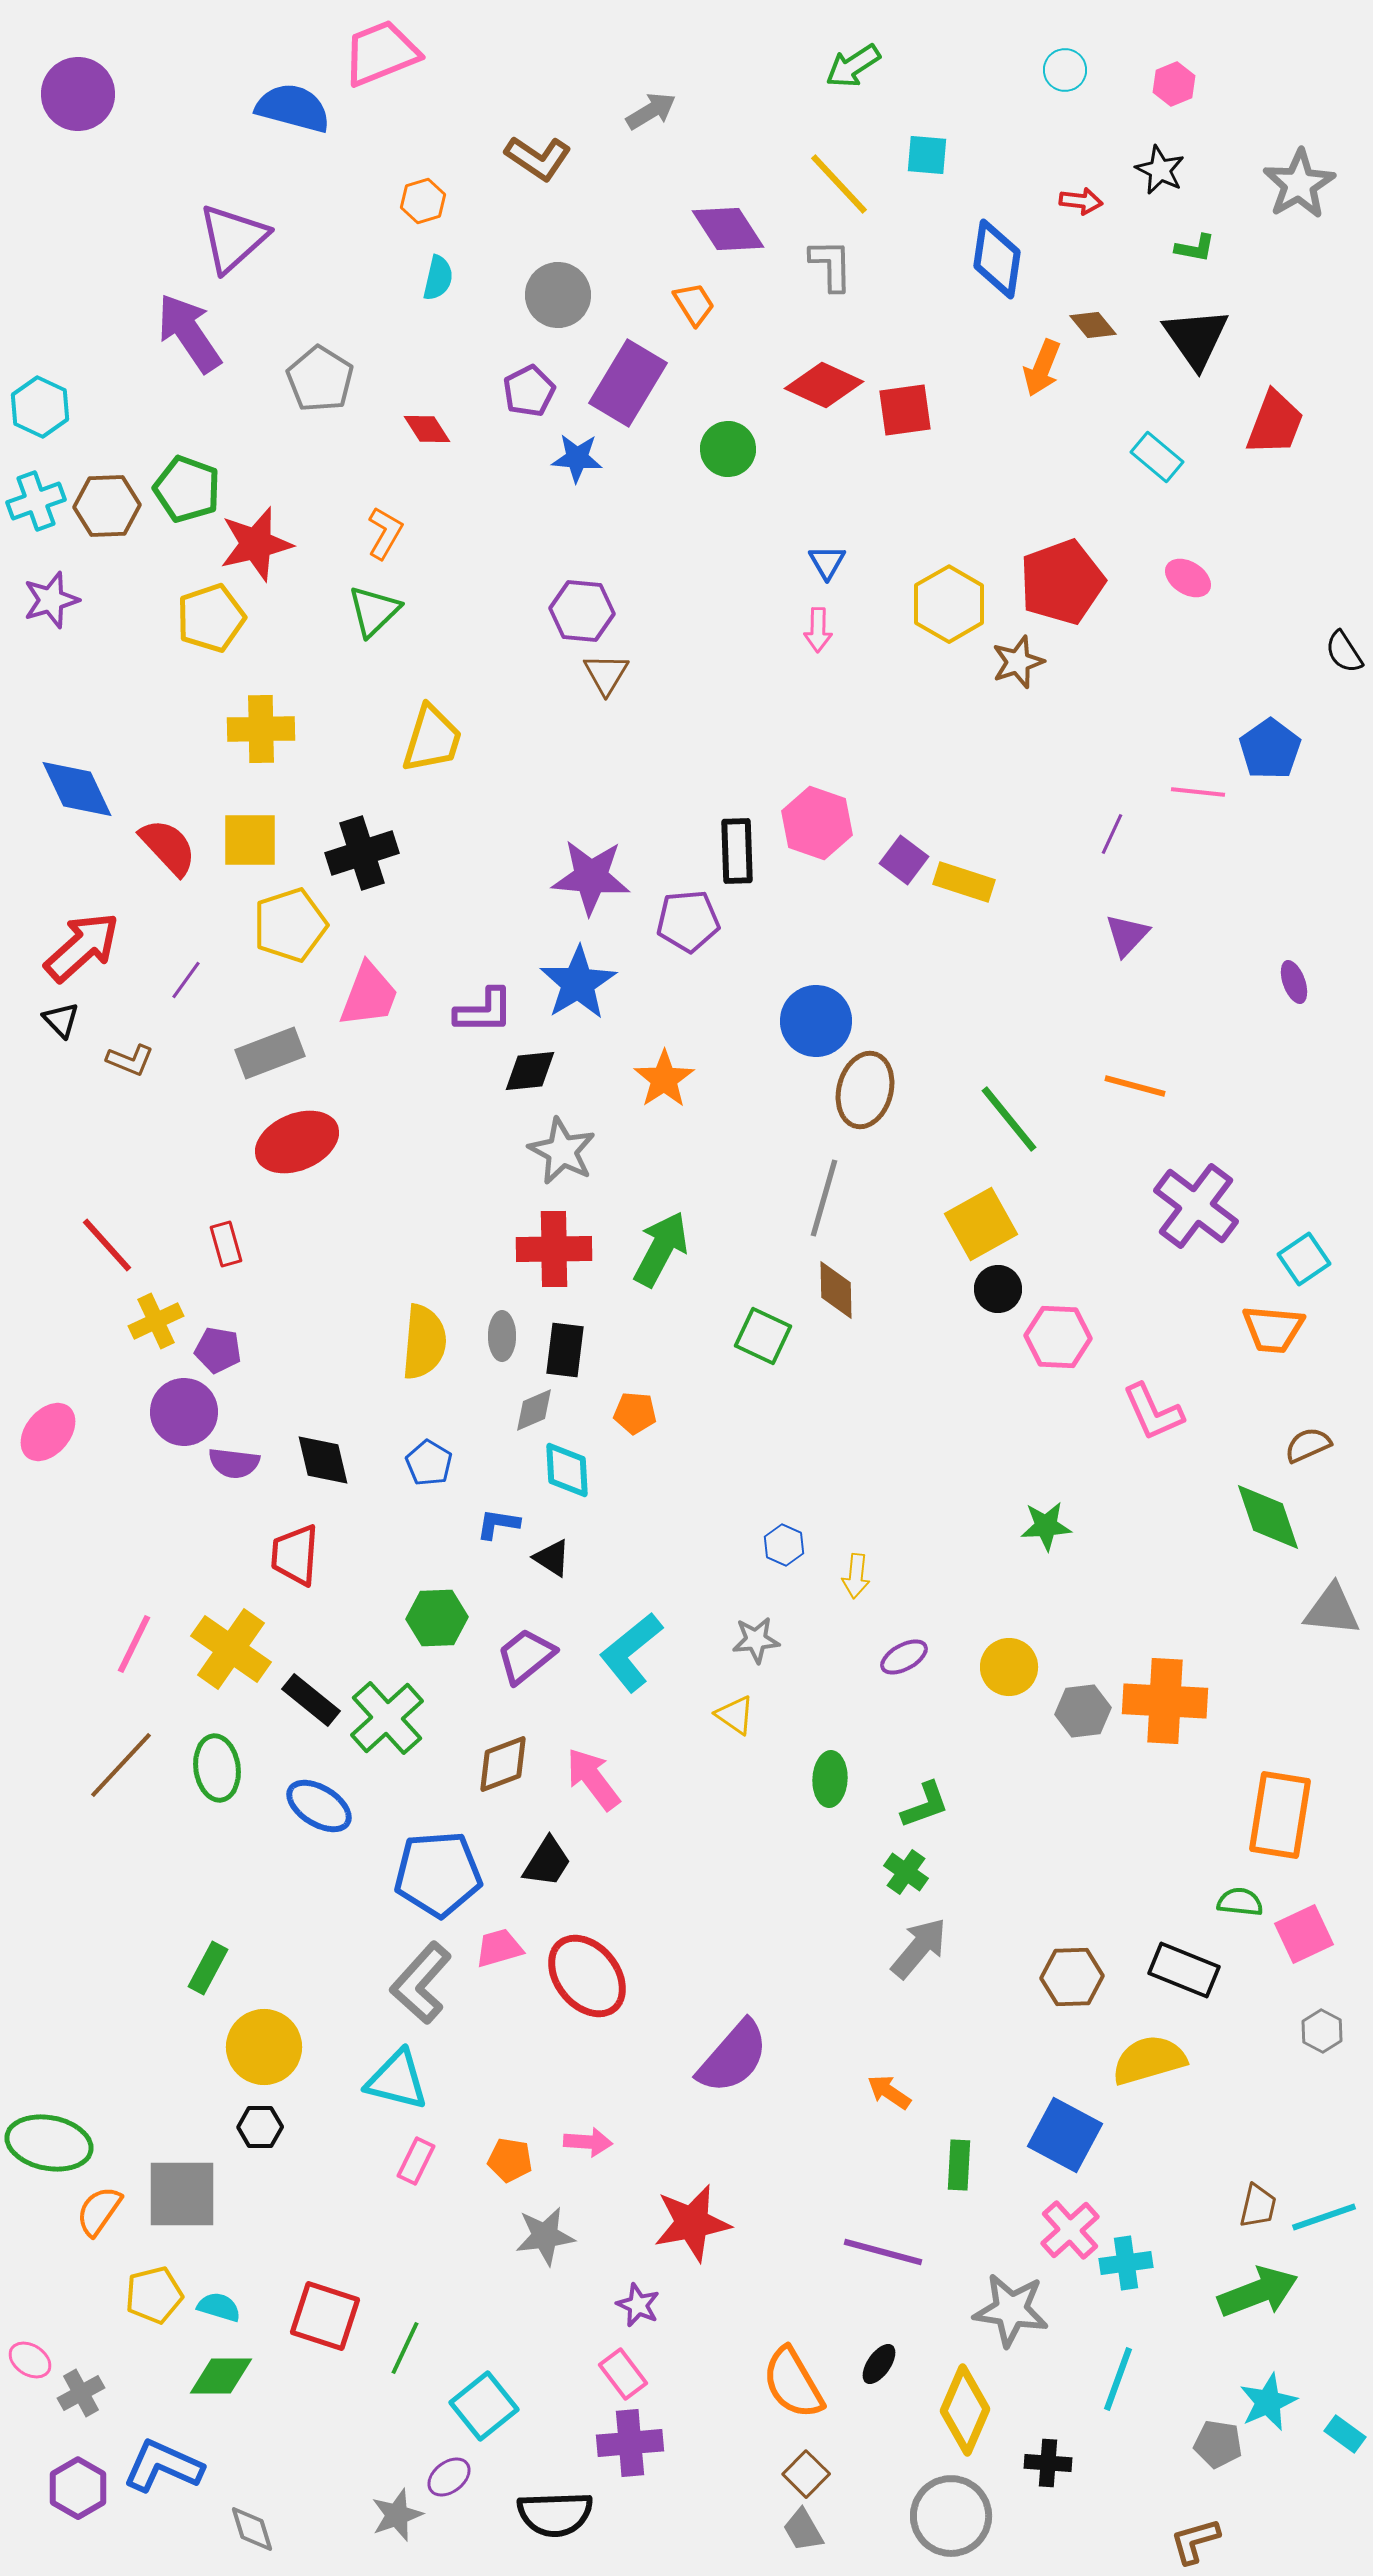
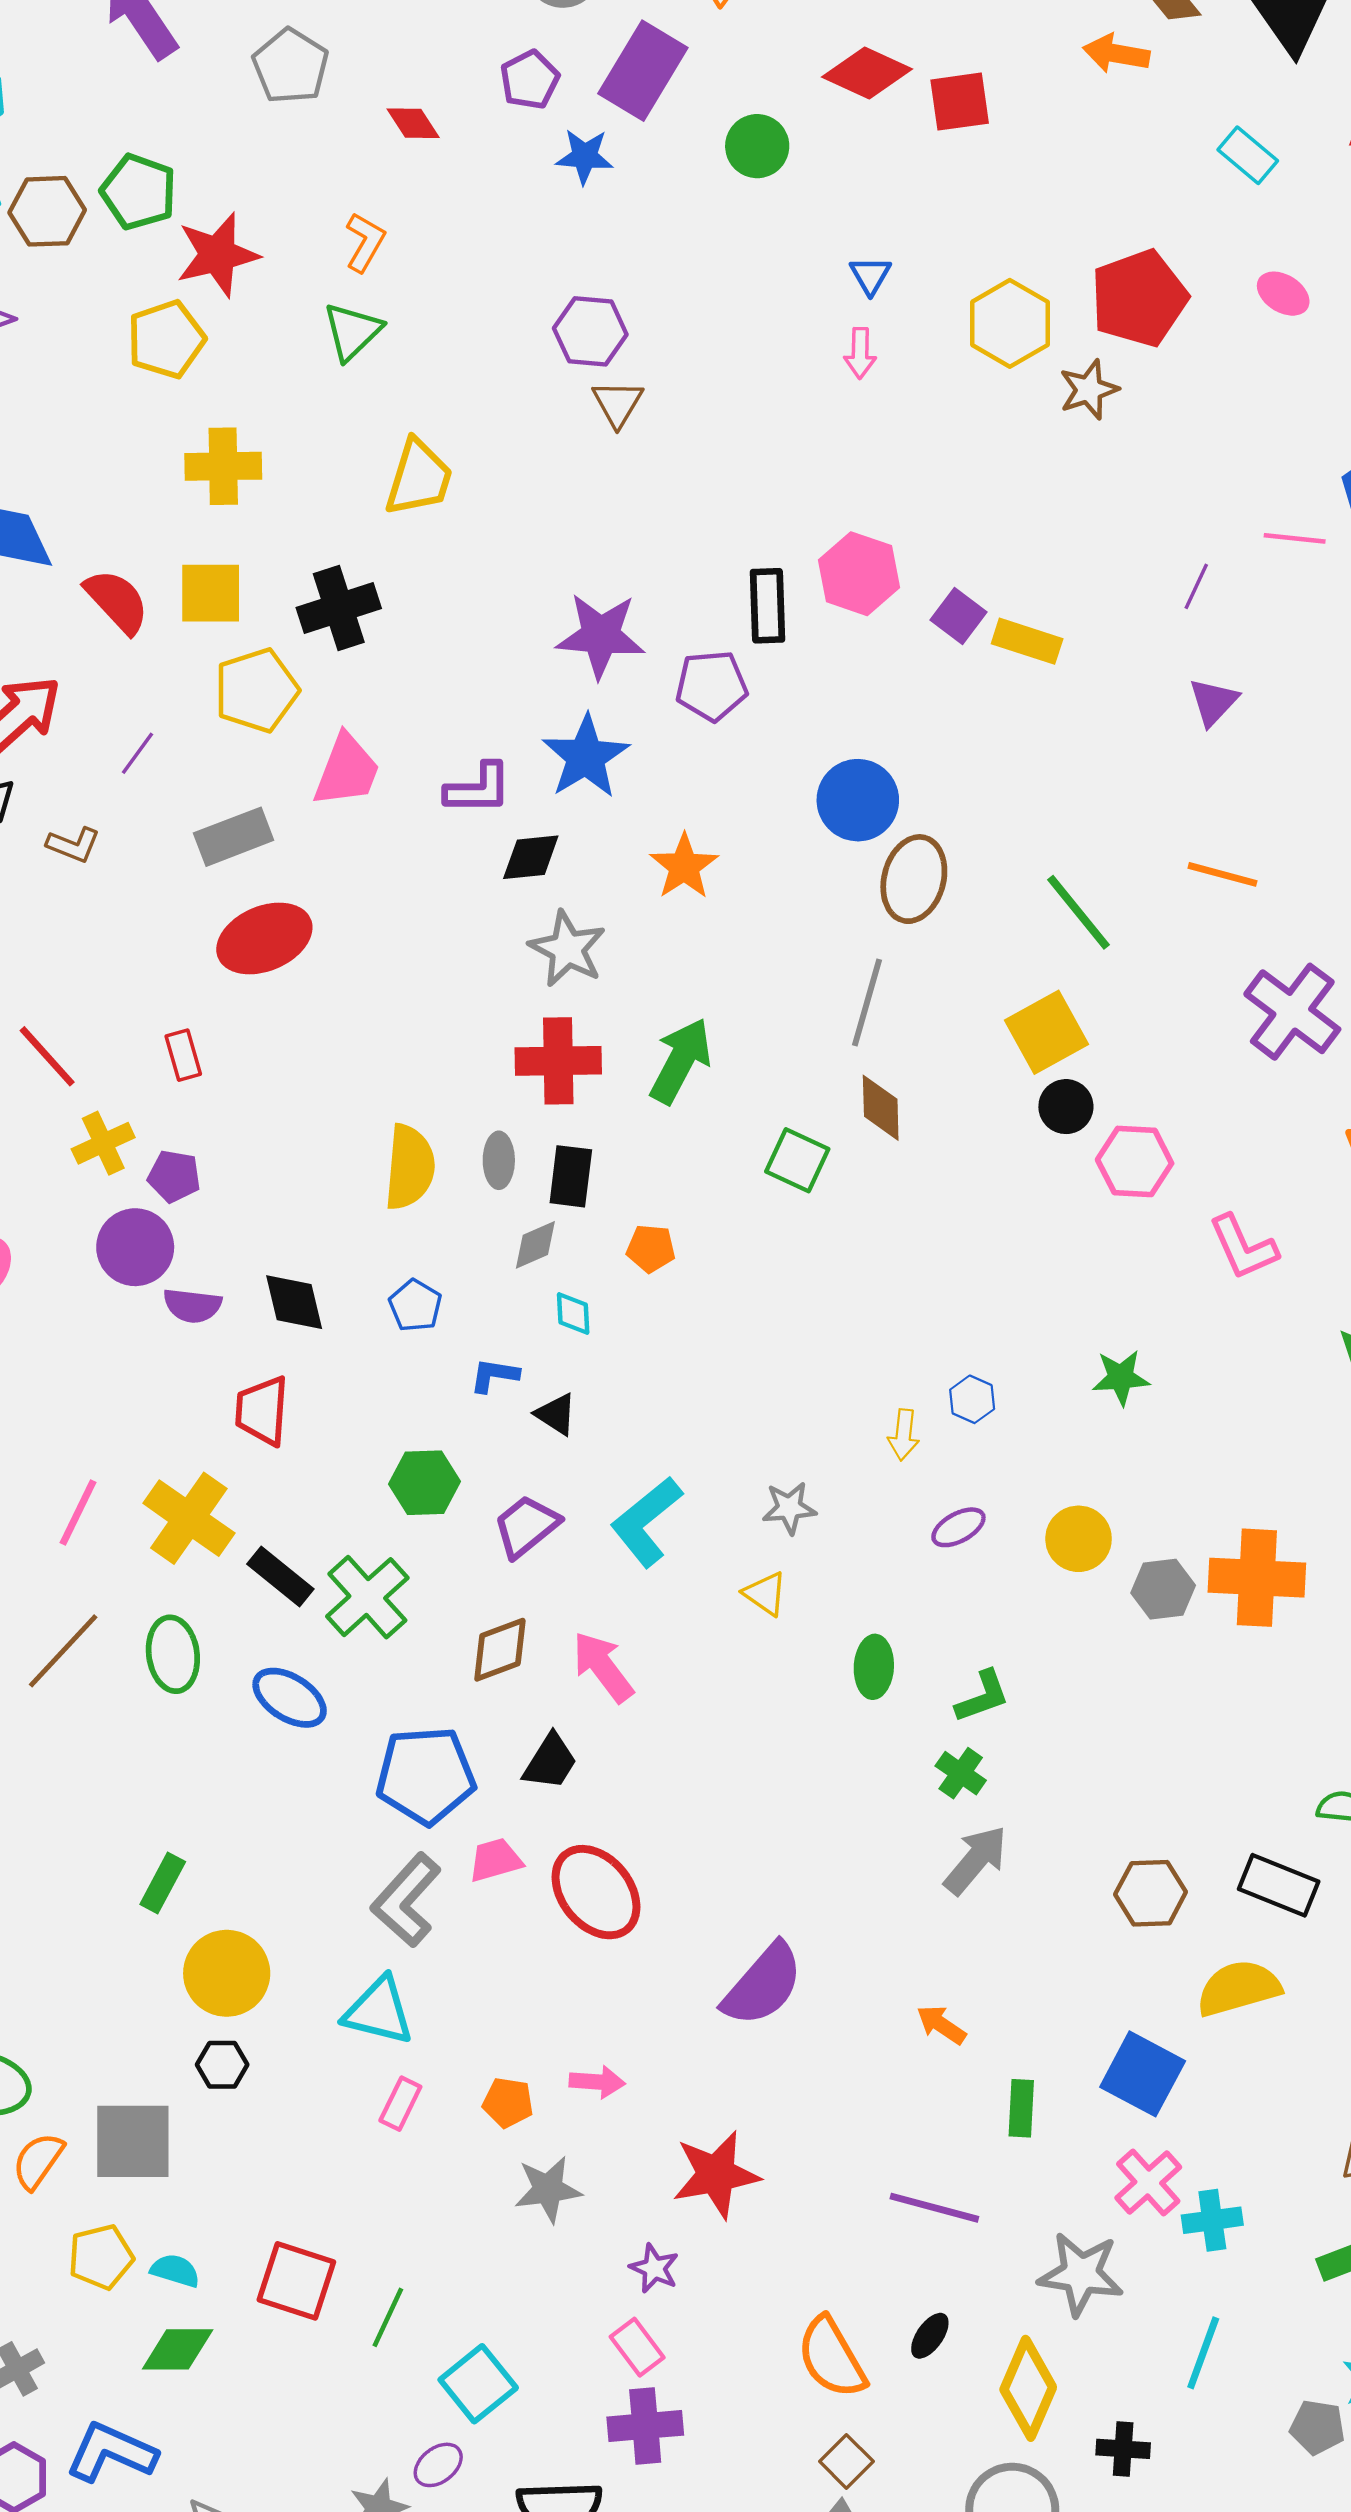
orange arrow: (1042, 368) -> (1116, 53), turned 78
cyan diamond: (567, 1470) -> (573, 1314), size x0.7
blue hexagon: (784, 1545) -> (972, 1399), moved

